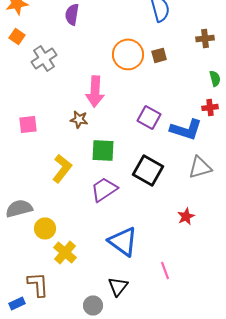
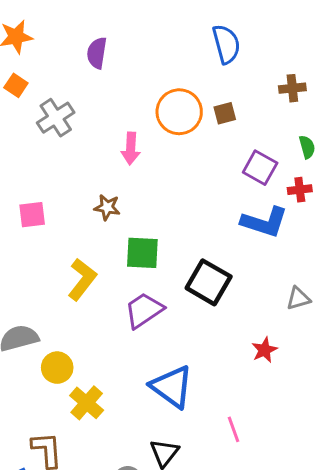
pink arrow: (95, 91) -> (131, 149), moved, size x0.7
purple square: (149, 117) -> (260, 168), moved
gray triangle: (200, 167) -> (298, 298), moved, size x0.7

